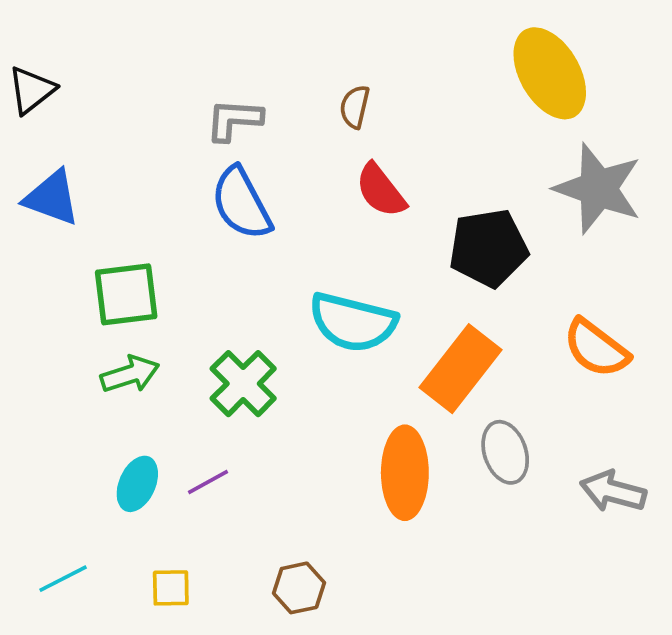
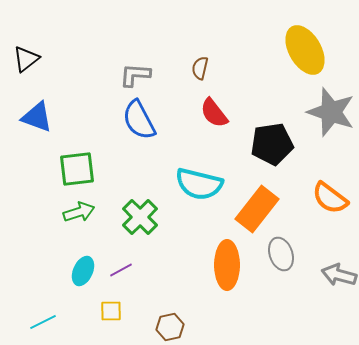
yellow square: (171, 588) -> (111, 311), moved

